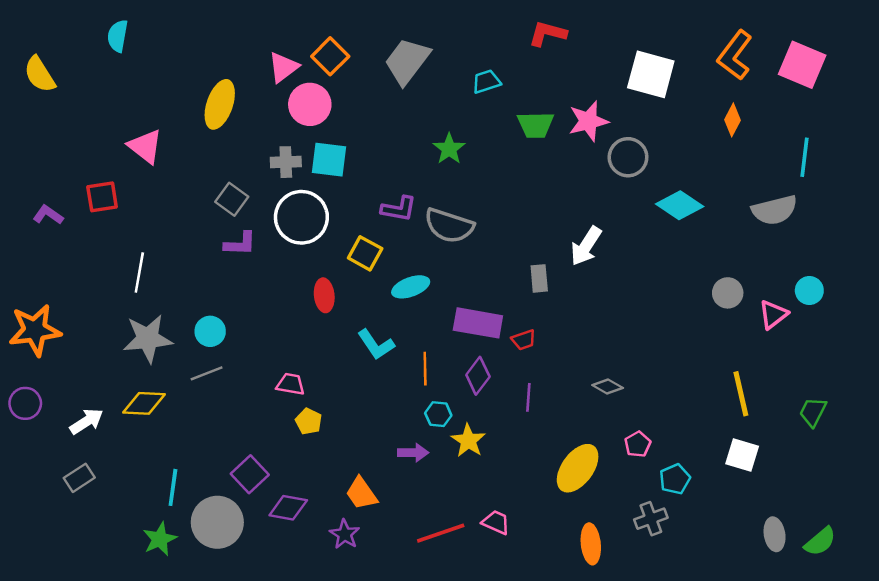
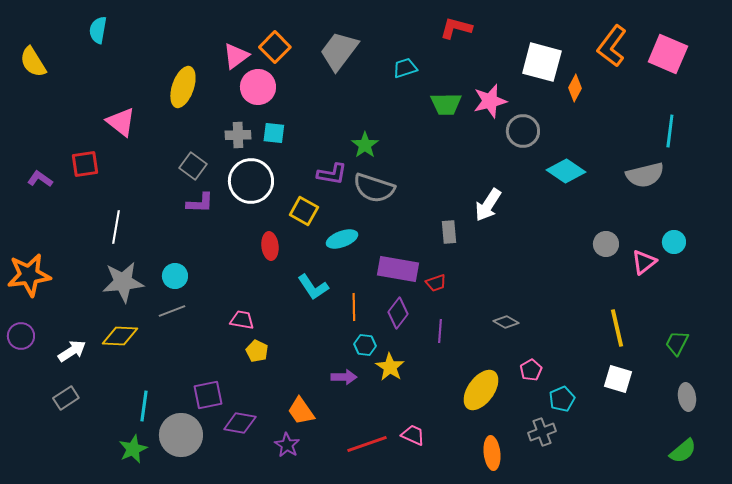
orange diamond: (732, 120) -> (575, 88), moved
green star: (449, 149) -> (365, 145), moved
cyan square: (329, 160) -> (274, 133), size x0.7
purple square: (250, 474) -> (208, 395), turned 32
gray ellipse: (775, 534) -> (687, 397), moved

